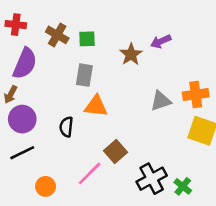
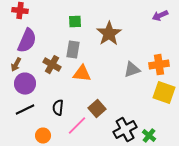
brown cross: (57, 35) -> (52, 65), moved
purple arrow: (161, 41) -> (160, 16), moved
brown star: (131, 54) -> (109, 34), size x1.4
black semicircle: (66, 127) -> (58, 108), moved

